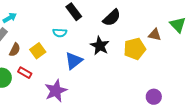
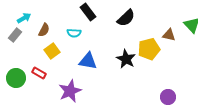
black star: (100, 46) -> (126, 59), moved
brown semicircle: (15, 50) -> (44, 30), moved
blue triangle: (74, 61) -> (88, 61), turned 48

